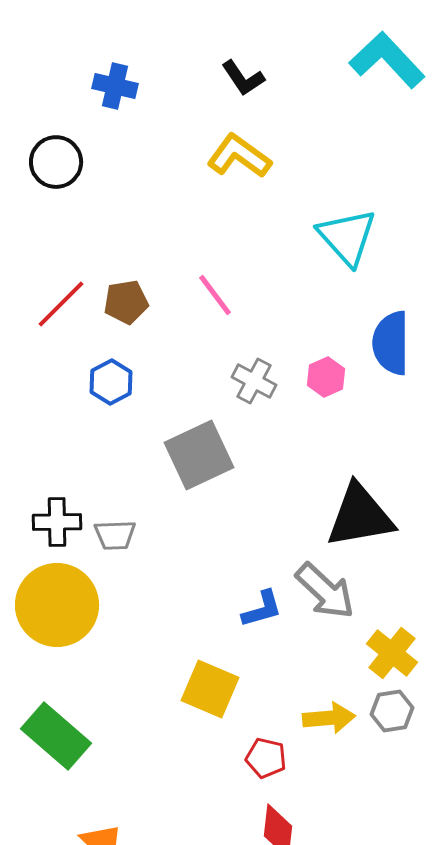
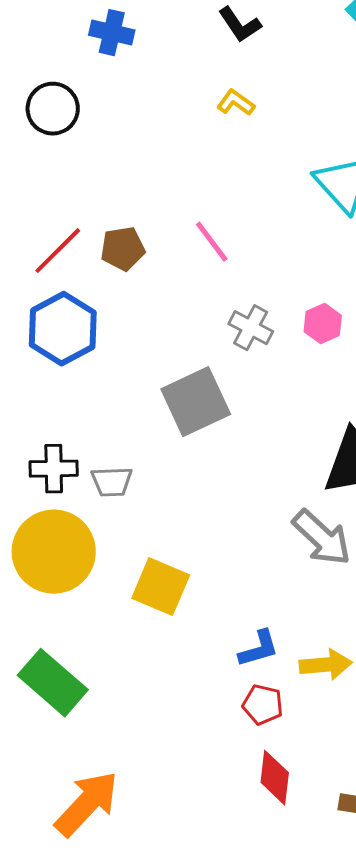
yellow L-shape: (239, 156) -> (236, 103), size x0.6
blue hexagon: (111, 382) -> (63, 329), moved, size x1.6
blue L-shape: (262, 609) -> (259, 649), moved
yellow square: (210, 689) -> (161, 587), moved

